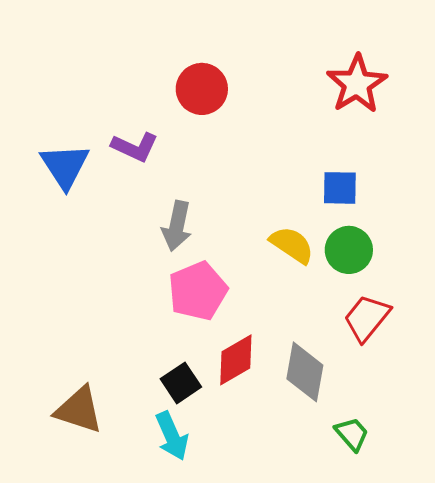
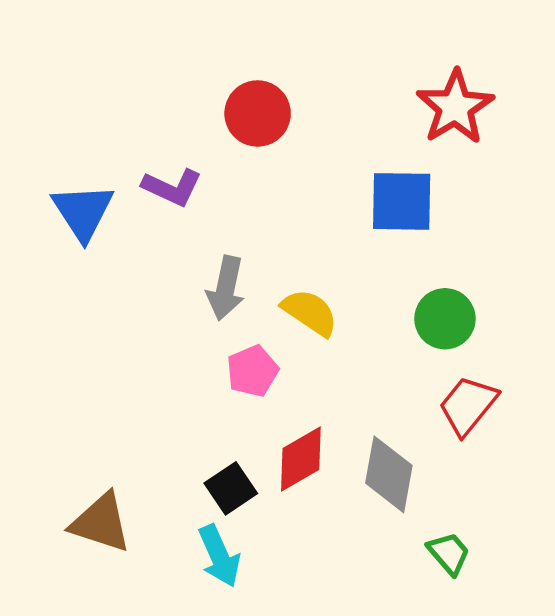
blue square: (340, 188) -> (402, 201), moved, size x1.4
yellow semicircle: (292, 245) -> (310, 312), moved
pink pentagon: (198, 291) -> (252, 371), size x0.7

